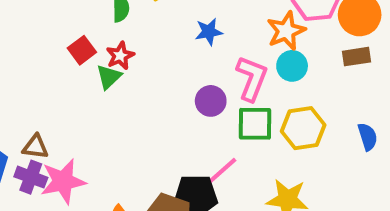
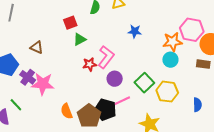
red star: (120, 56) -> (90, 64), moved
pink L-shape: (252, 78) -> (106, 57), moved
purple circle: (211, 101) -> (115, 79), moved
green square: (255, 124) -> (144, 83), turned 30
brown triangle: (35, 147) -> (37, 47), moved

